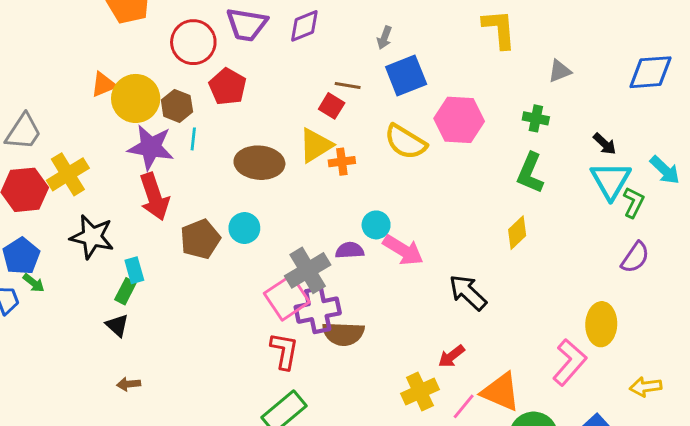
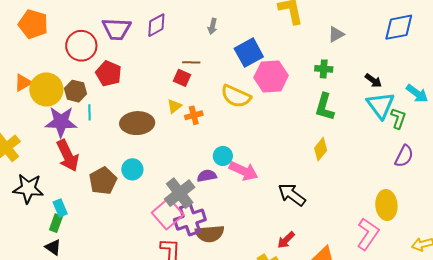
blue square: (406, 75) -> (249, 53), moved
yellow triangle: (316, 145) -> (174, 106), size x0.6

